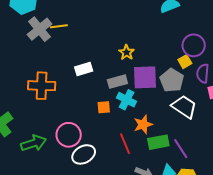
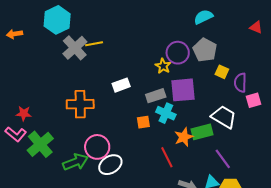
purple circle: (194, 45) -> (178, 53), moved
yellow square: (185, 62) -> (222, 72), turned -32
gray pentagon: (172, 80) -> (205, 50), moved
pink circle: (69, 135) -> (97, 147), moved
green rectangle: (158, 142) -> (202, 132), moved
white ellipse: (84, 154) -> (110, 165), moved

